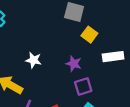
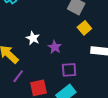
purple star: (74, 64) -> (55, 47), moved

